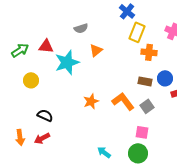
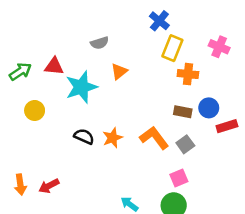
black semicircle: (45, 115) -> (84, 136), moved
pink square: (142, 132) -> (179, 178), turned -32

